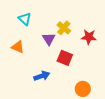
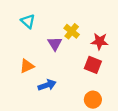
orange triangle: (18, 47) -> (27, 66), moved, turned -48
red square: (65, 58) -> (93, 65), moved

